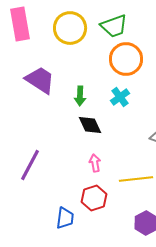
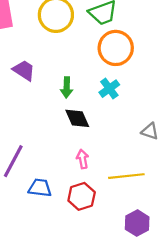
purple trapezoid: (40, 80) -> (24, 70), size x0.7
blue trapezoid: (65, 218) -> (40, 188), moved, turned -90

